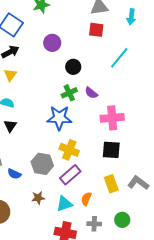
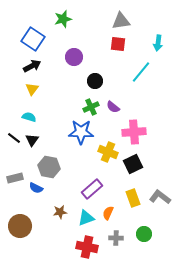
cyan arrow: (131, 17) -> (158, 43), moved
yellow cross: (69, 150) -> (108, 152), moved
black square: (111, 150) -> (133, 164), turned -30
gray hexagon: (42, 164) -> (49, 167), moved

